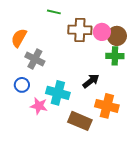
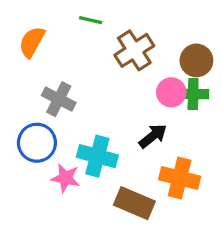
brown cross: (80, 30) -> (134, 50), turned -35
pink circle: (102, 32) -> (171, 92), moved
orange semicircle: (19, 38) -> (32, 42), moved
blue circle: (22, 85) -> (37, 143), size x1.5

